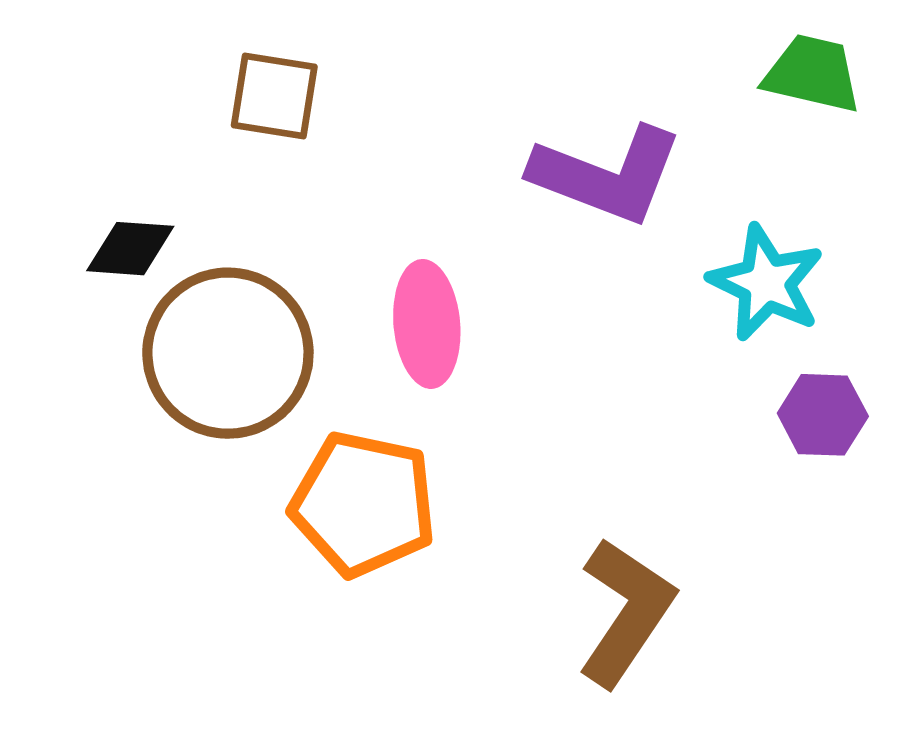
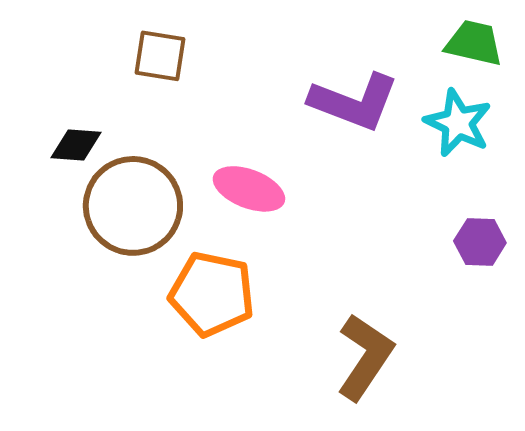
cyan star: (766, 283) -> (458, 123), moved
pink ellipse: (427, 324) -> (249, 189), turned -64

